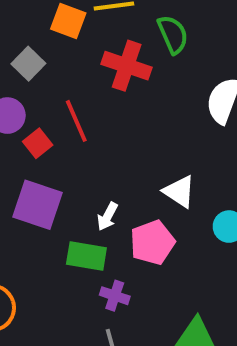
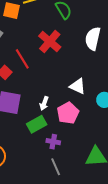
red cross: (127, 66) -> (50, 42), moved, turned 30
green rectangle: (86, 256) -> (37, 124), turned -30

